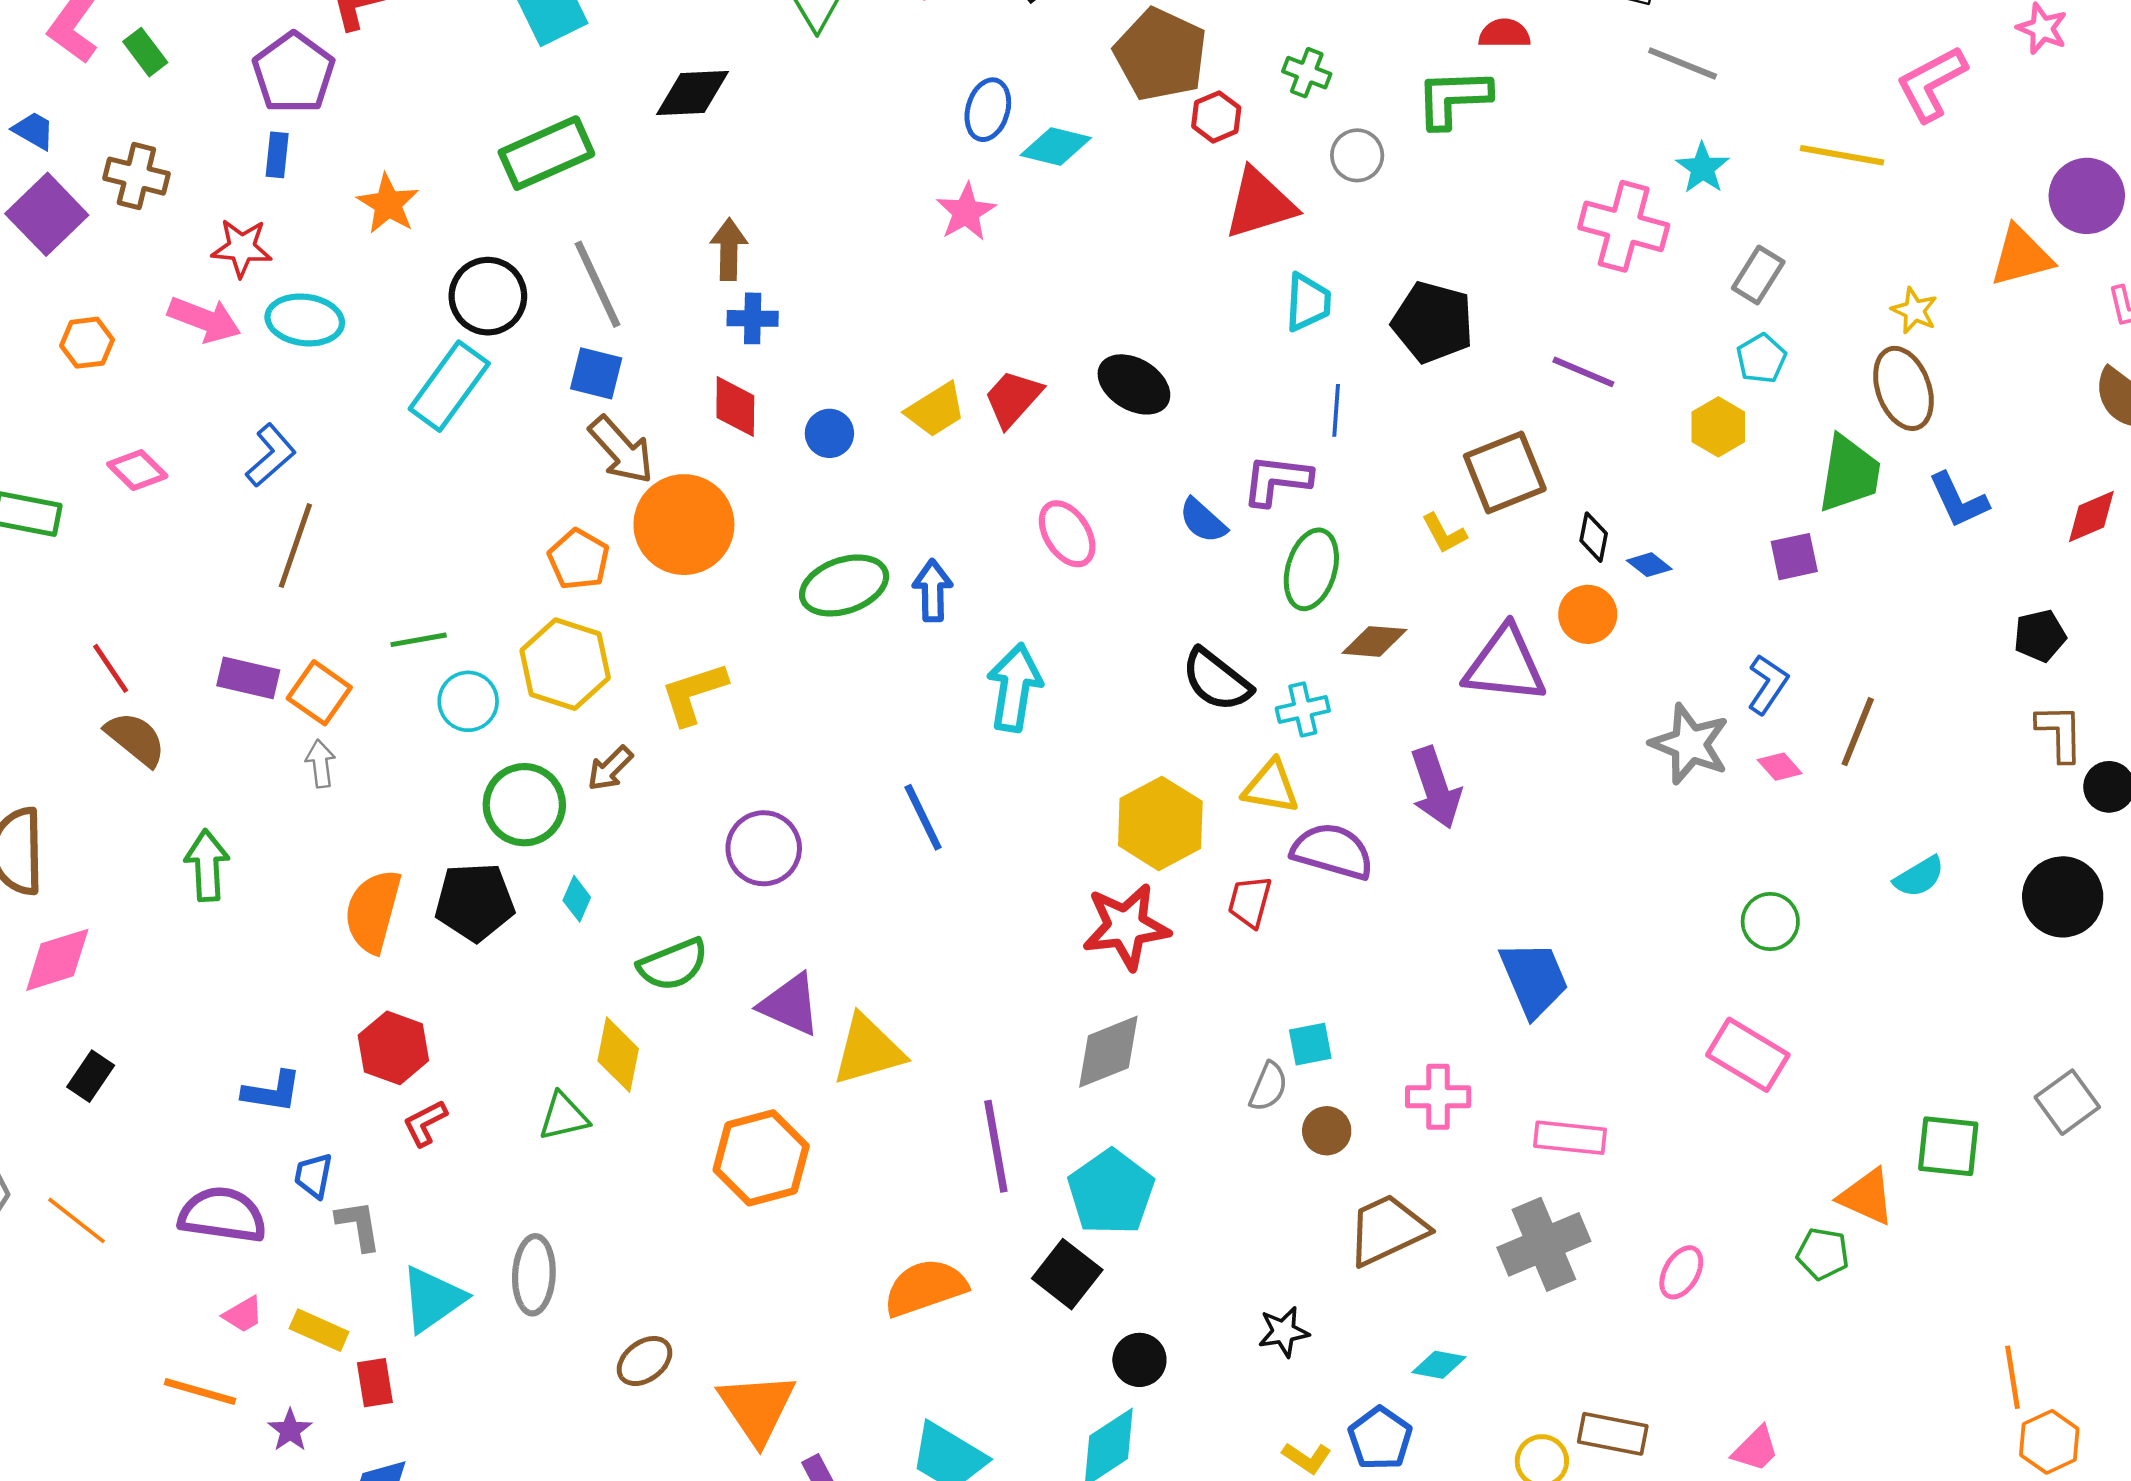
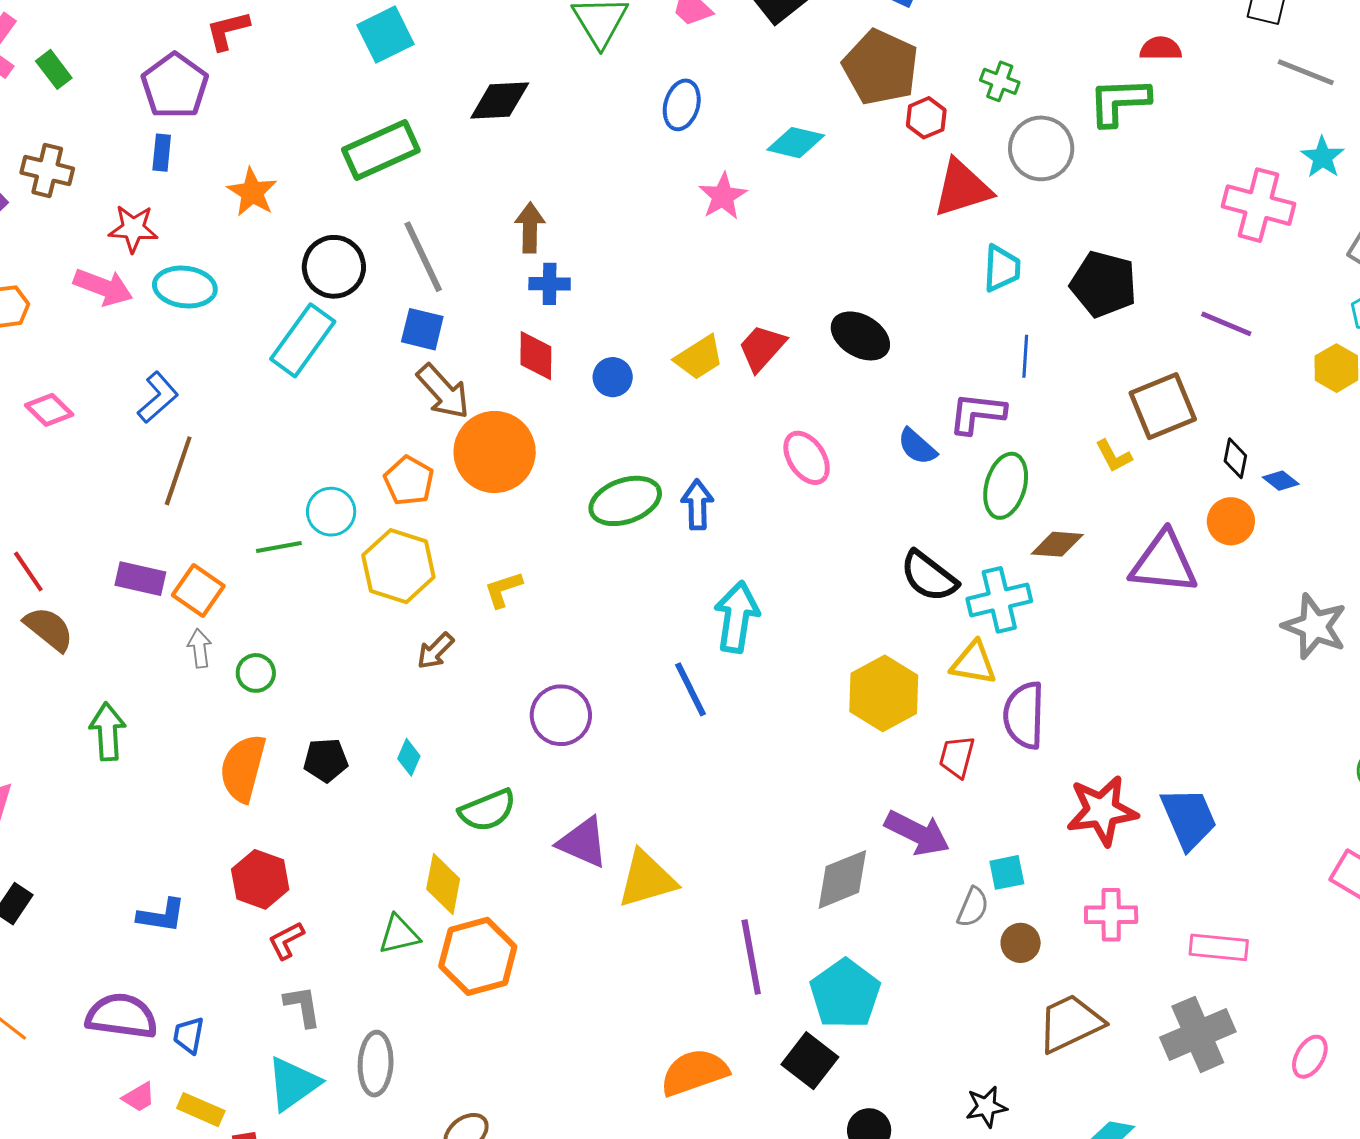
blue ellipse: (988, 110) -> (682, 105), moved
gray circle: (1357, 155) -> (1041, 148), size x1.5
cyan arrow: (1014, 688) -> (737, 617), moved
yellow L-shape: (694, 693) -> (503, 589), size x0.7
cyan circle: (468, 701) -> (331, 512), moved
cyan cross: (1303, 709) -> (999, 600), size x1.5
purple arrow: (1436, 788) -> (917, 833), moved, turned -44
green circle: (524, 805) -> (256, 673), moved, size x0.6
purple semicircle: (1332, 851) -> (1024, 715), turned -104
black pentagon: (475, 902) -> (326, 760), size x0.7
red star: (1126, 926) -> (1102, 811), moved
orange hexagon: (761, 1158) -> (478, 956), moved
blue trapezoid: (313, 1176) -> (189, 1035), moved
gray L-shape: (359, 1225) -> (303, 1006), moved

